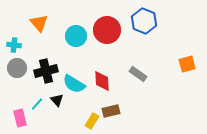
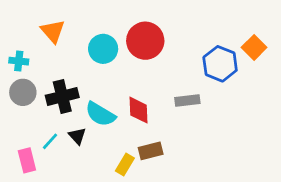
blue hexagon: (144, 21) -> (220, 64), moved
orange square: (187, 64) -> (254, 47), moved, turned -30
gray rectangle: (138, 74) -> (187, 101), turned -42

